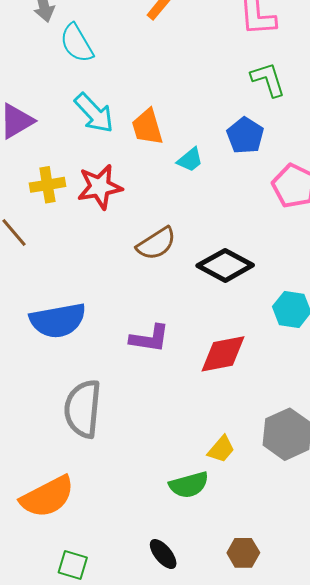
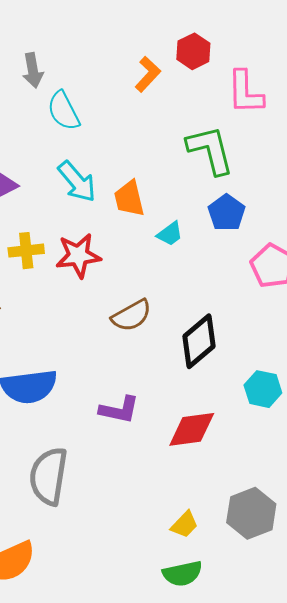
green L-shape: (268, 80) -> (210, 150), moved, size x1.4
black diamond: (225, 265) -> (199, 341), turned -72
green semicircle: (189, 485) -> (182, 574), moved

